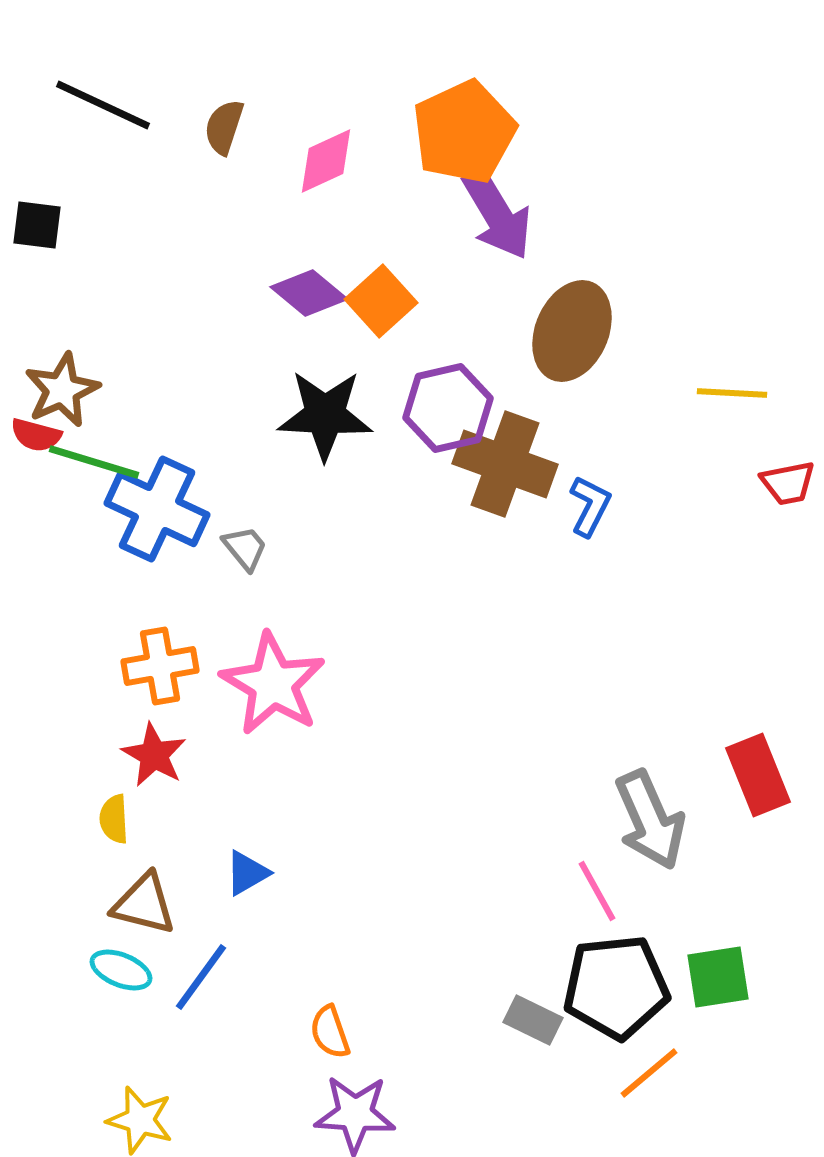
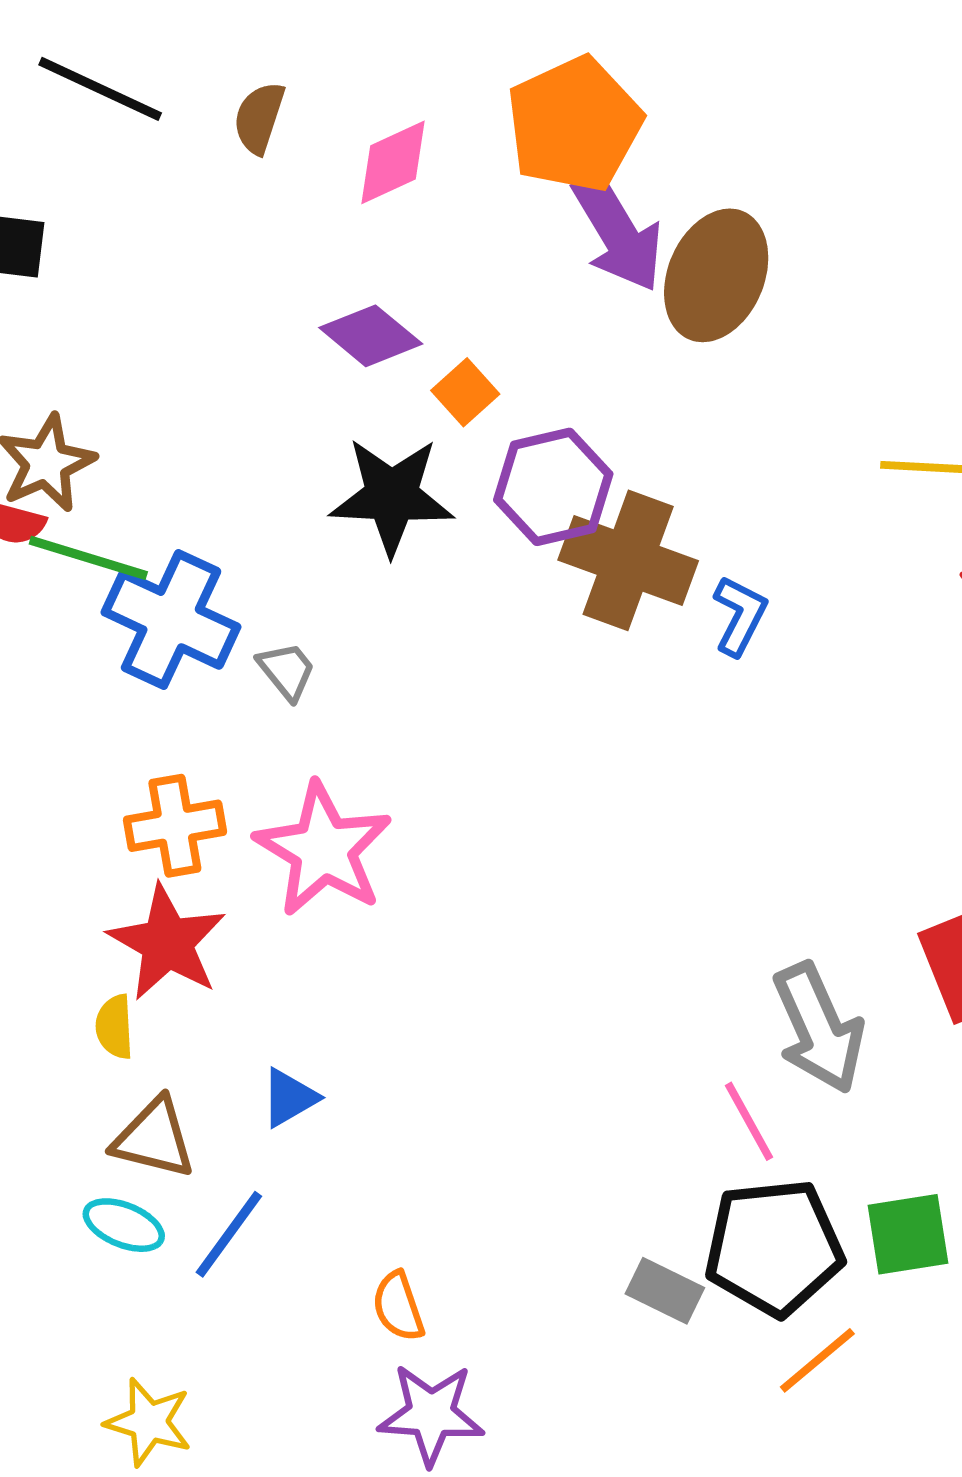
orange square: (381, 301) -> (465, 392), moved, size x0.7
brown ellipse: (572, 331) -> (716, 275), moved
red star: (154, 755) -> (167, 943), size x1.4

